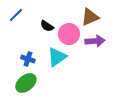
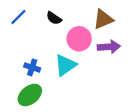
black semicircle: (47, 26) -> (54, 18), moved

